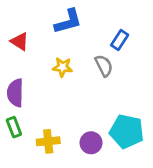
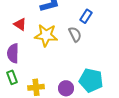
red triangle: (20, 41) -> (20, 24), moved
yellow star: (62, 67) -> (46, 35), size x1.6

